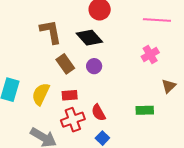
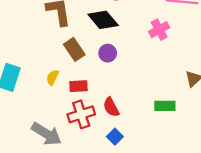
pink cross: (150, 55) -> (159, 30), moved
yellow semicircle: (41, 94) -> (53, 77), moved, size x0.6

